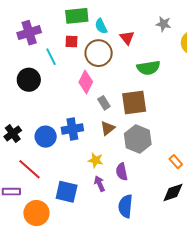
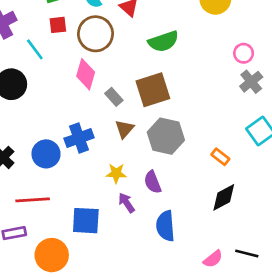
red line: (30, 169) -> (33, 200), turned -35

